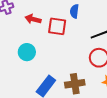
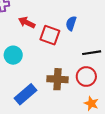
brown cross: (75, 84) -> (58, 79), moved

